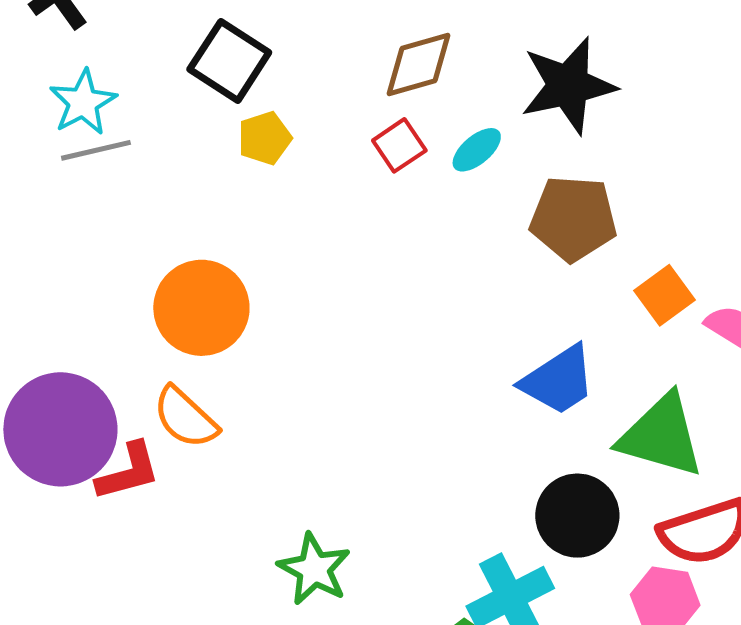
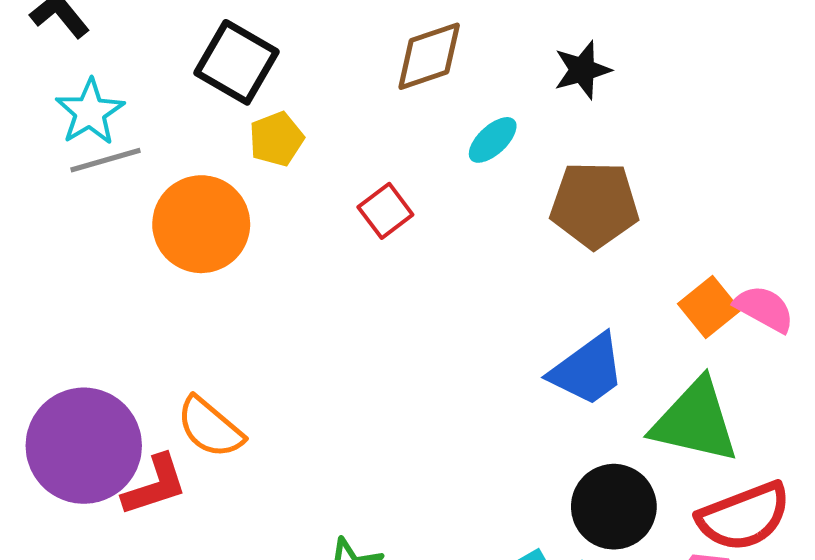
black star: (568, 86) -> (582, 70), size x0.6
red square: (399, 145) -> (385, 211), moved
orange square: (665, 295) -> (709, 307), moved
orange circle: (201, 308) -> (201, 224), moved

